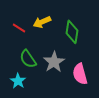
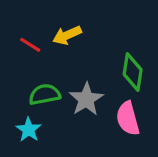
green diamond: (72, 32) -> (133, 72), moved
green semicircle: (28, 59) -> (45, 94), turned 114

